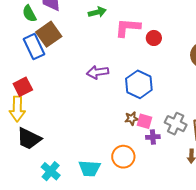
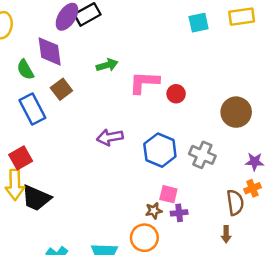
brown square: (49, 34) -> (61, 89), moved, size x0.7
brown star: (132, 118) -> (154, 211), moved
gray cross: (176, 124) -> (202, 155), moved
black trapezoid: (29, 139) -> (36, 198), moved

